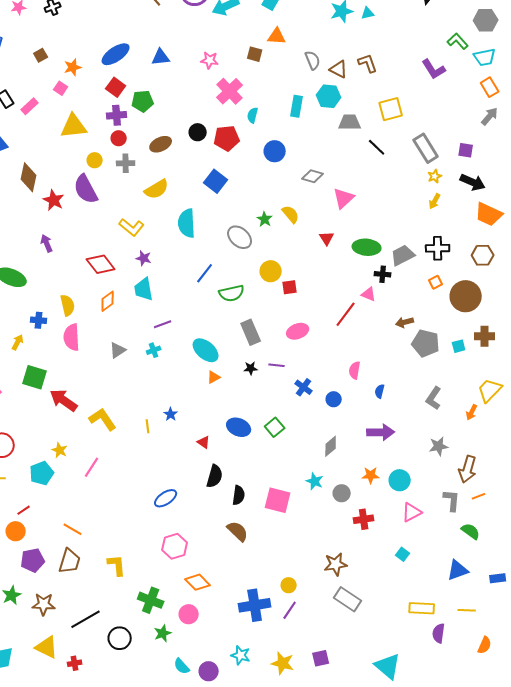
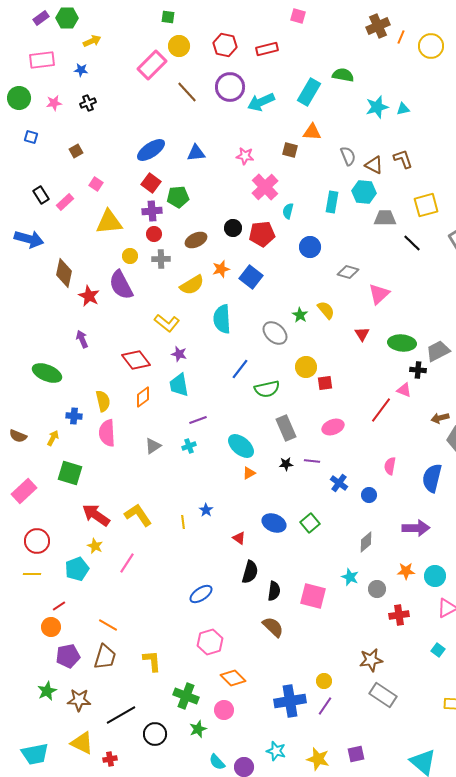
orange star: (73, 67) -> (221, 269), moved
blue semicircle: (380, 391) -> (432, 478), moved, size x2.0
red arrow: (64, 400) -> (96, 515), moved

